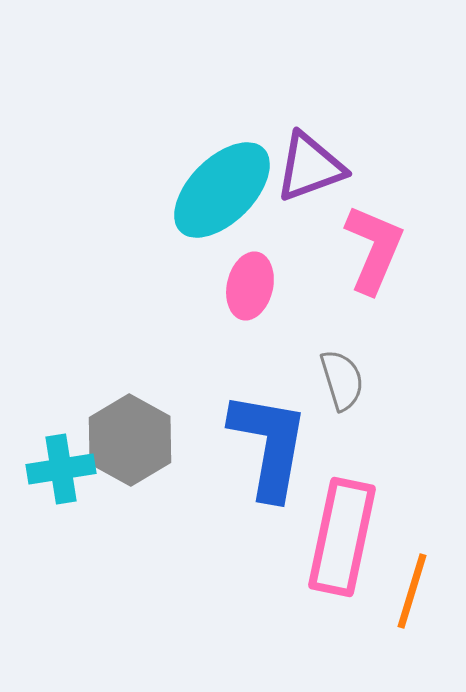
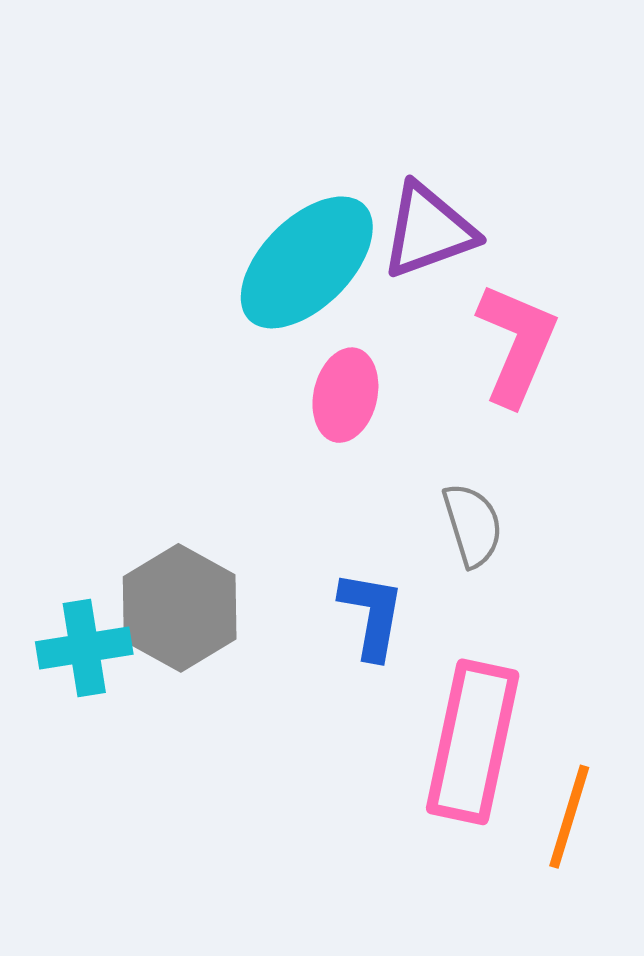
blue L-shape: (269, 445) -> (372, 615), size x0.6

